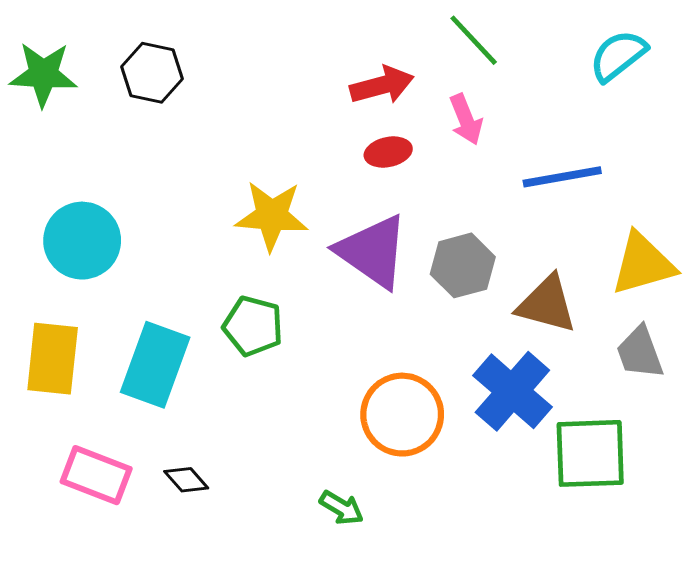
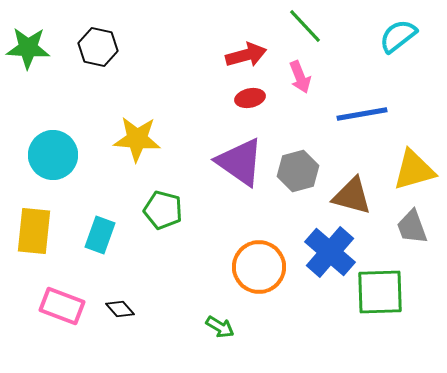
yellow star: (272, 216) -> (137, 139), moved
cyan rectangle: (155, 365) -> (100, 235), size x0.7

